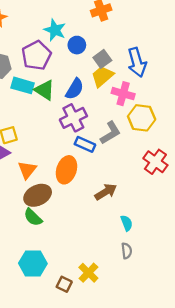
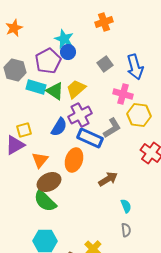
blue circle: (77, 45) -> (68, 52), moved
yellow trapezoid: (102, 76) -> (76, 89), moved
blue semicircle: (75, 89) -> (59, 127), moved
blue rectangle: (85, 144) -> (90, 138), size x1.4
green semicircle: (33, 217) -> (45, 201), size x1.4

